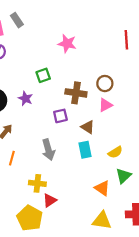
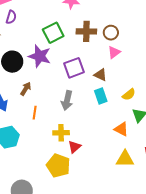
green square: (43, 75) -> (53, 33), size x1.5
brown cross: (76, 93) -> (86, 31), moved
purple star: (25, 99) -> (40, 56), size x1.6
purple square: (60, 116) -> (74, 68), size x1.5
gray arrow: (48, 150) -> (67, 100), turned 36

